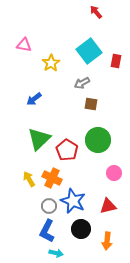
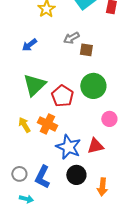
gray arrow: (82, 83) -> (71, 38), moved
gray circle: (49, 206) -> (19, 174), moved
red triangle: (108, 206) -> (95, 146), moved
cyan arrow: (56, 253) -> (26, 199), moved

